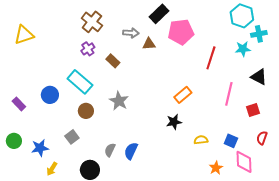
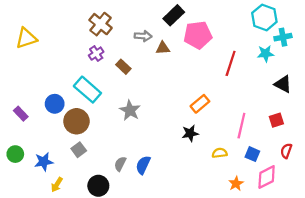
pink line: (229, 94) -> (241, 126), moved
brown circle: (86, 111) -> (76, 121), moved, size x1.5
pink diamond: (244, 162) -> (267, 177), turned 65

